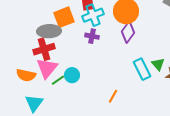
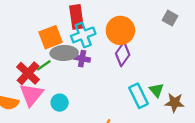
gray ellipse: (49, 31) -> (64, 53), moved
red cross: (44, 49) -> (28, 73), turned -30
green line: (58, 80) -> (44, 65), moved

